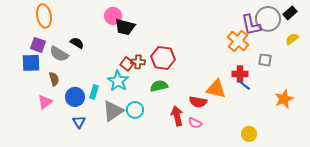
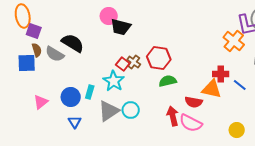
orange ellipse: (44, 16) -> (23, 16), moved
black semicircle: (77, 43) -> (73, 43), size x1.6
purple square: (38, 45) -> (34, 31), moved
brown cross: (138, 62) -> (134, 62), turned 32
red cross: (240, 74) -> (221, 74), moved
brown semicircle: (54, 79) -> (37, 50), moved
green semicircle: (159, 86) -> (168, 81), moved
pink semicircle: (195, 123) -> (191, 123), size x1.6
yellow circle: (249, 134) -> (237, 130), moved

